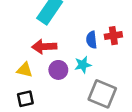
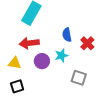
red cross: (113, 36) -> (87, 43), moved, turned -32
gray square: (102, 94) -> (79, 78), size x0.7

